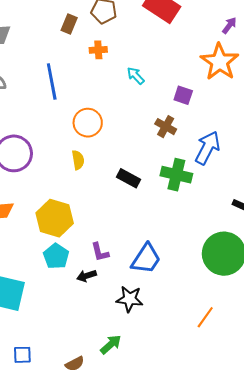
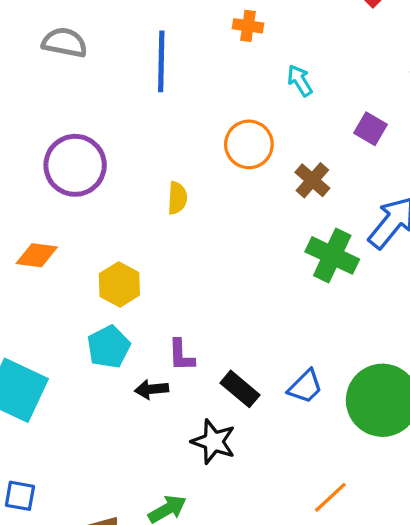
orange circle: (88, 123) -> (249, 144), moved
brown cross: (166, 127) -> (312, 180), moved
black rectangle: (128, 178) -> (240, 389), moved
yellow hexagon: (55, 218) -> (119, 284), size x0.7
blue trapezoid: (146, 259) -> (305, 387), moved, size x0.7

